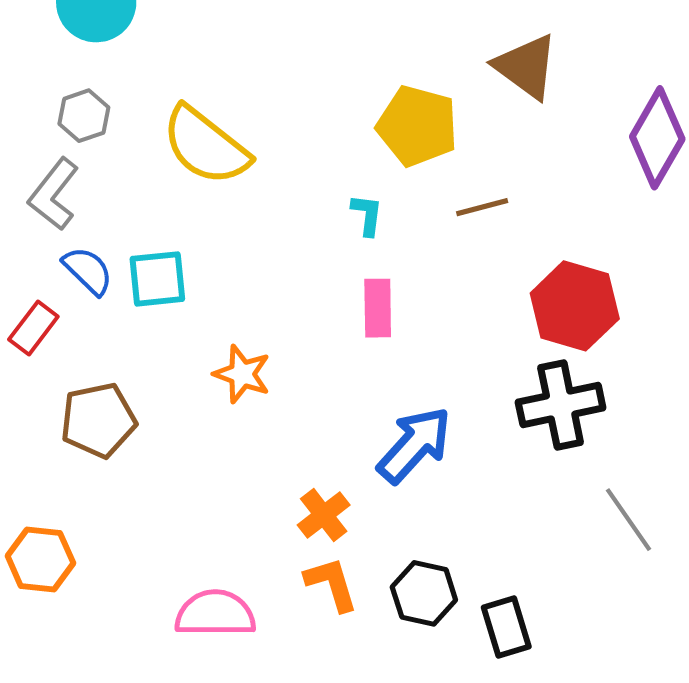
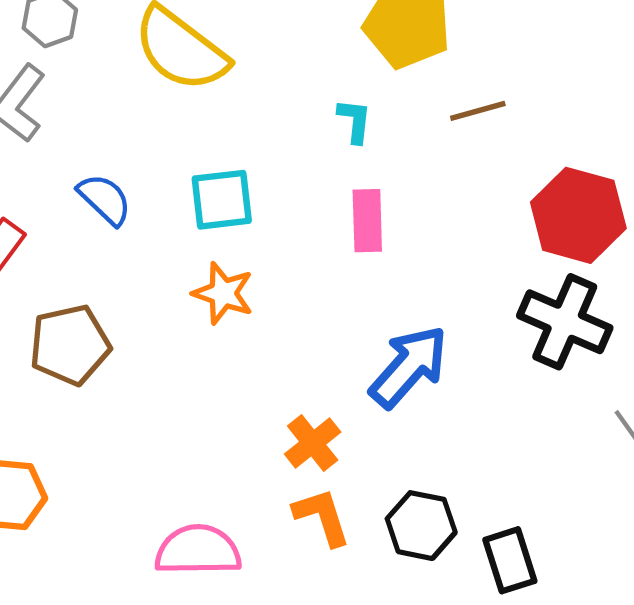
blue semicircle: (88, 271) -> (105, 199), moved
cyan square: (157, 279) -> (222, 200), moved
black cross: (561, 405) -> (565, 322), turned 36

